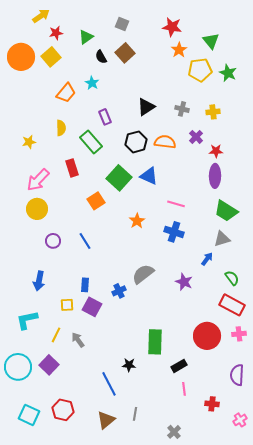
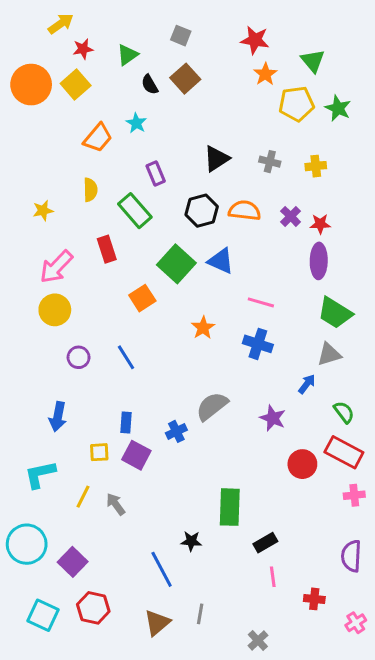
purple cross: (196, 137) -> (291, 216), moved
red circle: (207, 336) -> (302, 464), moved, size x0.7
purple square: (49, 365) -> (73, 562), moved

